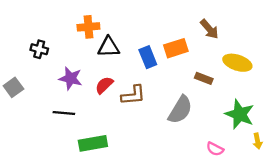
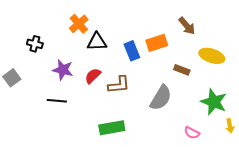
orange cross: (88, 27) -> (79, 24), turned -36
green rectangle: (93, 143) -> (112, 128), moved

